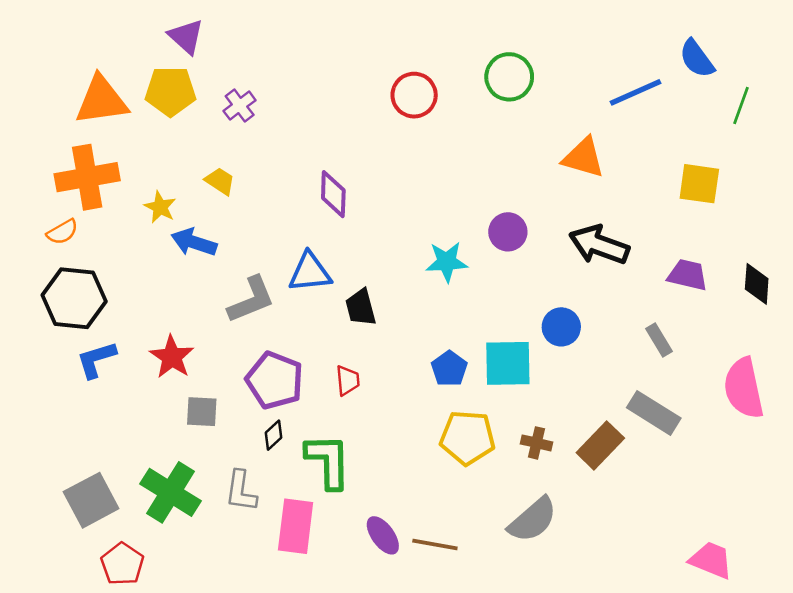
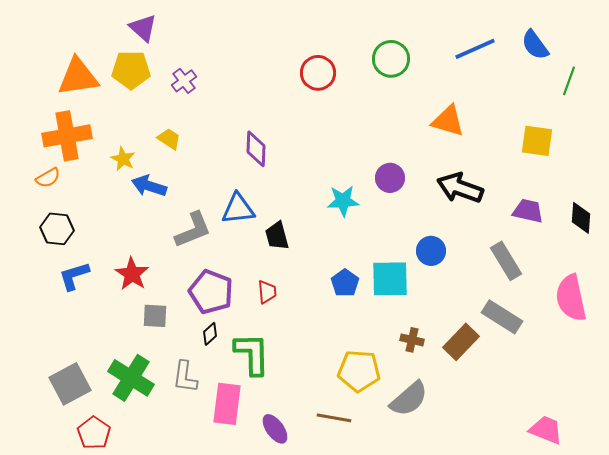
blue line: (636, 92) -> (475, 49), moved
black hexagon: (74, 298) -> (57, 229), size x0.7
gray rectangle: (659, 340) -> (506, 261), size x1.5
yellow pentagon: (467, 438) -> (359, 371), moved
purple ellipse: (383, 535) -> (275, 429), moved

